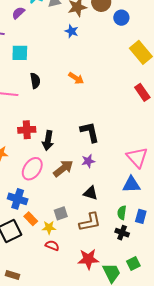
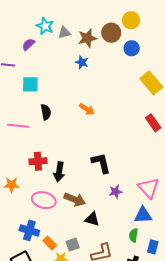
purple star: (88, 161) -> (116, 192), moved
brown arrow: (63, 168) -> (75, 199), turned 60
pink ellipse: (32, 169) -> (44, 200), turned 70
black triangle: (91, 193) -> (92, 219), moved
green semicircle: (122, 213) -> (133, 235), moved
orange rectangle: (31, 219) -> (50, 243), moved

